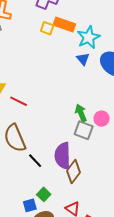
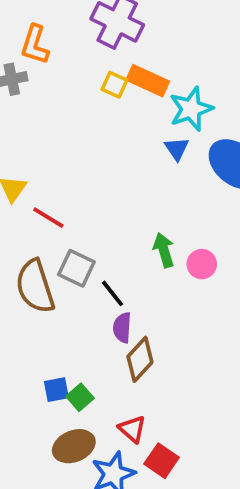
gray square: (84, 130) -> (76, 268), moved
purple semicircle: (63, 156) -> (122, 328), size x0.6
black line: (35, 161) -> (113, 293), moved
blue square: (30, 205) -> (56, 390), moved

